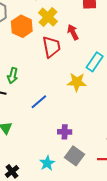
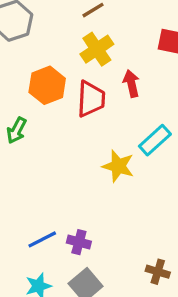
orange hexagon: (22, 26) -> (47, 85), moved
blue line: (39, 102) -> (42, 239), moved

